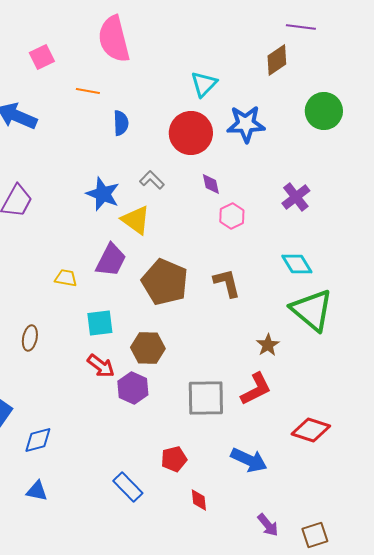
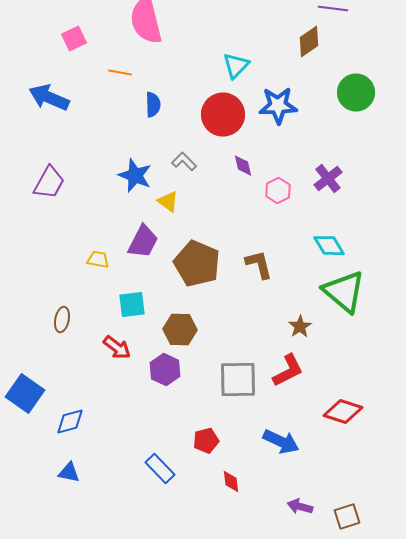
pink hexagon: (232, 216) -> (278, 191), moved
yellow triangle: (136, 220) -> (168, 202), size x0.7
red arrow: (101, 366) -> (117, 348), moved
purple arrow: (268, 525) -> (300, 507), turned 145

